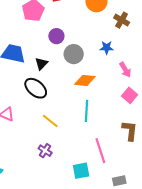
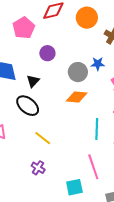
gray circle: (74, 54) -> (78, 72), moved
cyan line: (87, 111) -> (97, 129), moved

